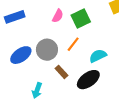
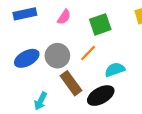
pink semicircle: (58, 16) -> (64, 17), moved
brown rectangle: (61, 72) -> (71, 83), size x1.5

